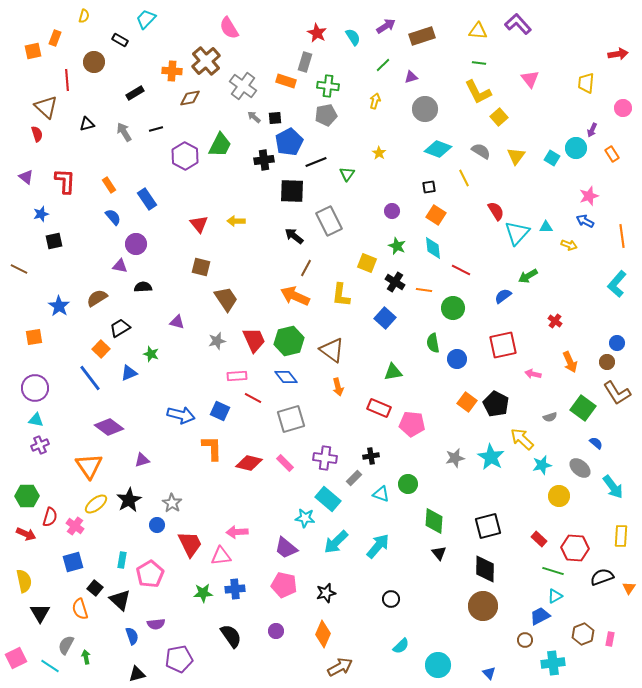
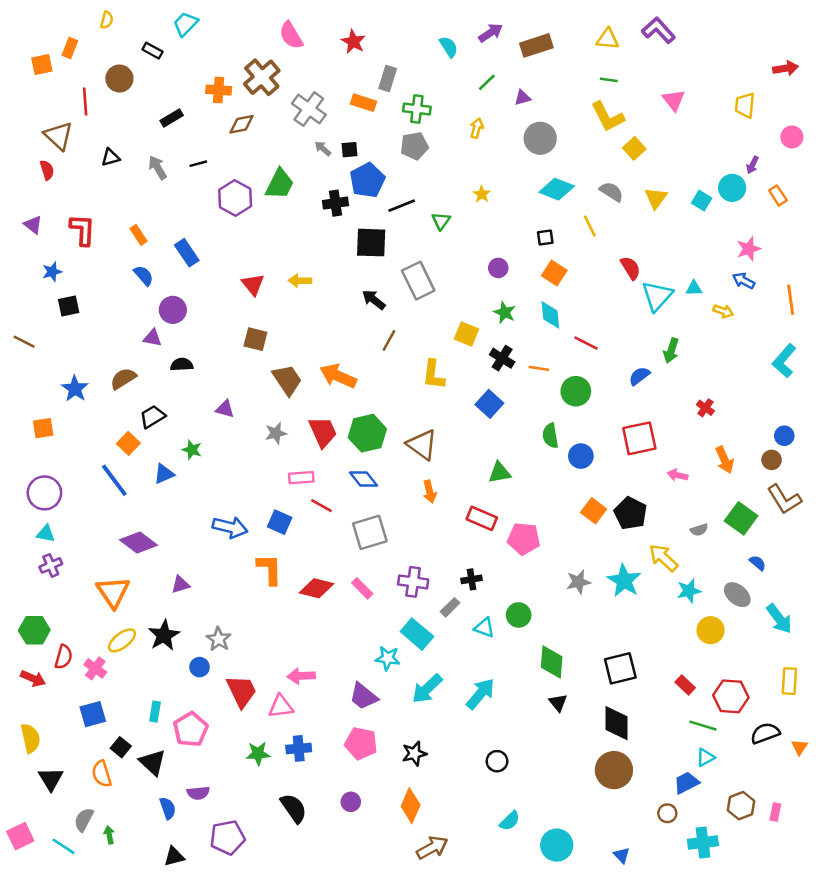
red star: (317, 33) -> (353, 42), moved
green arrow: (528, 276) -> (671, 351), turned -42
orange arrow: (295, 296) -> (338, 376), moved

